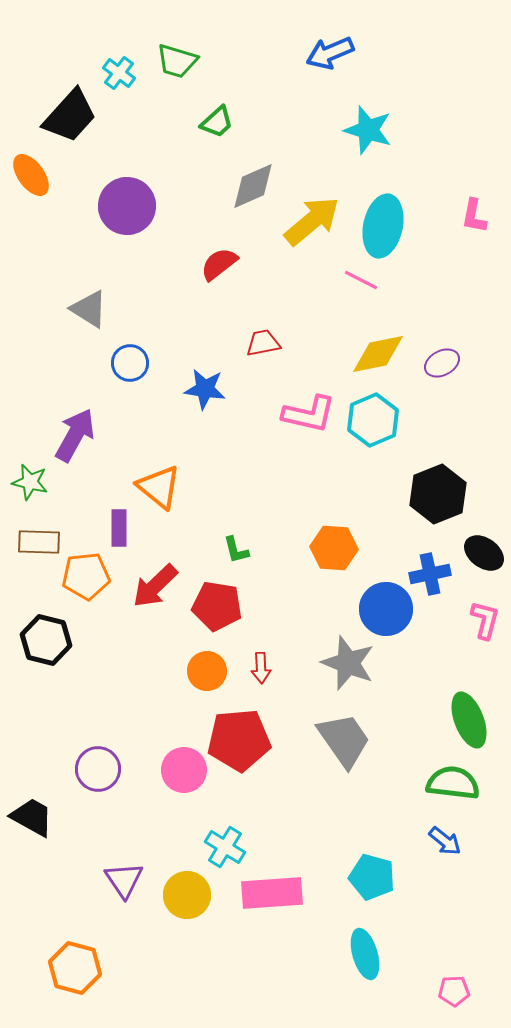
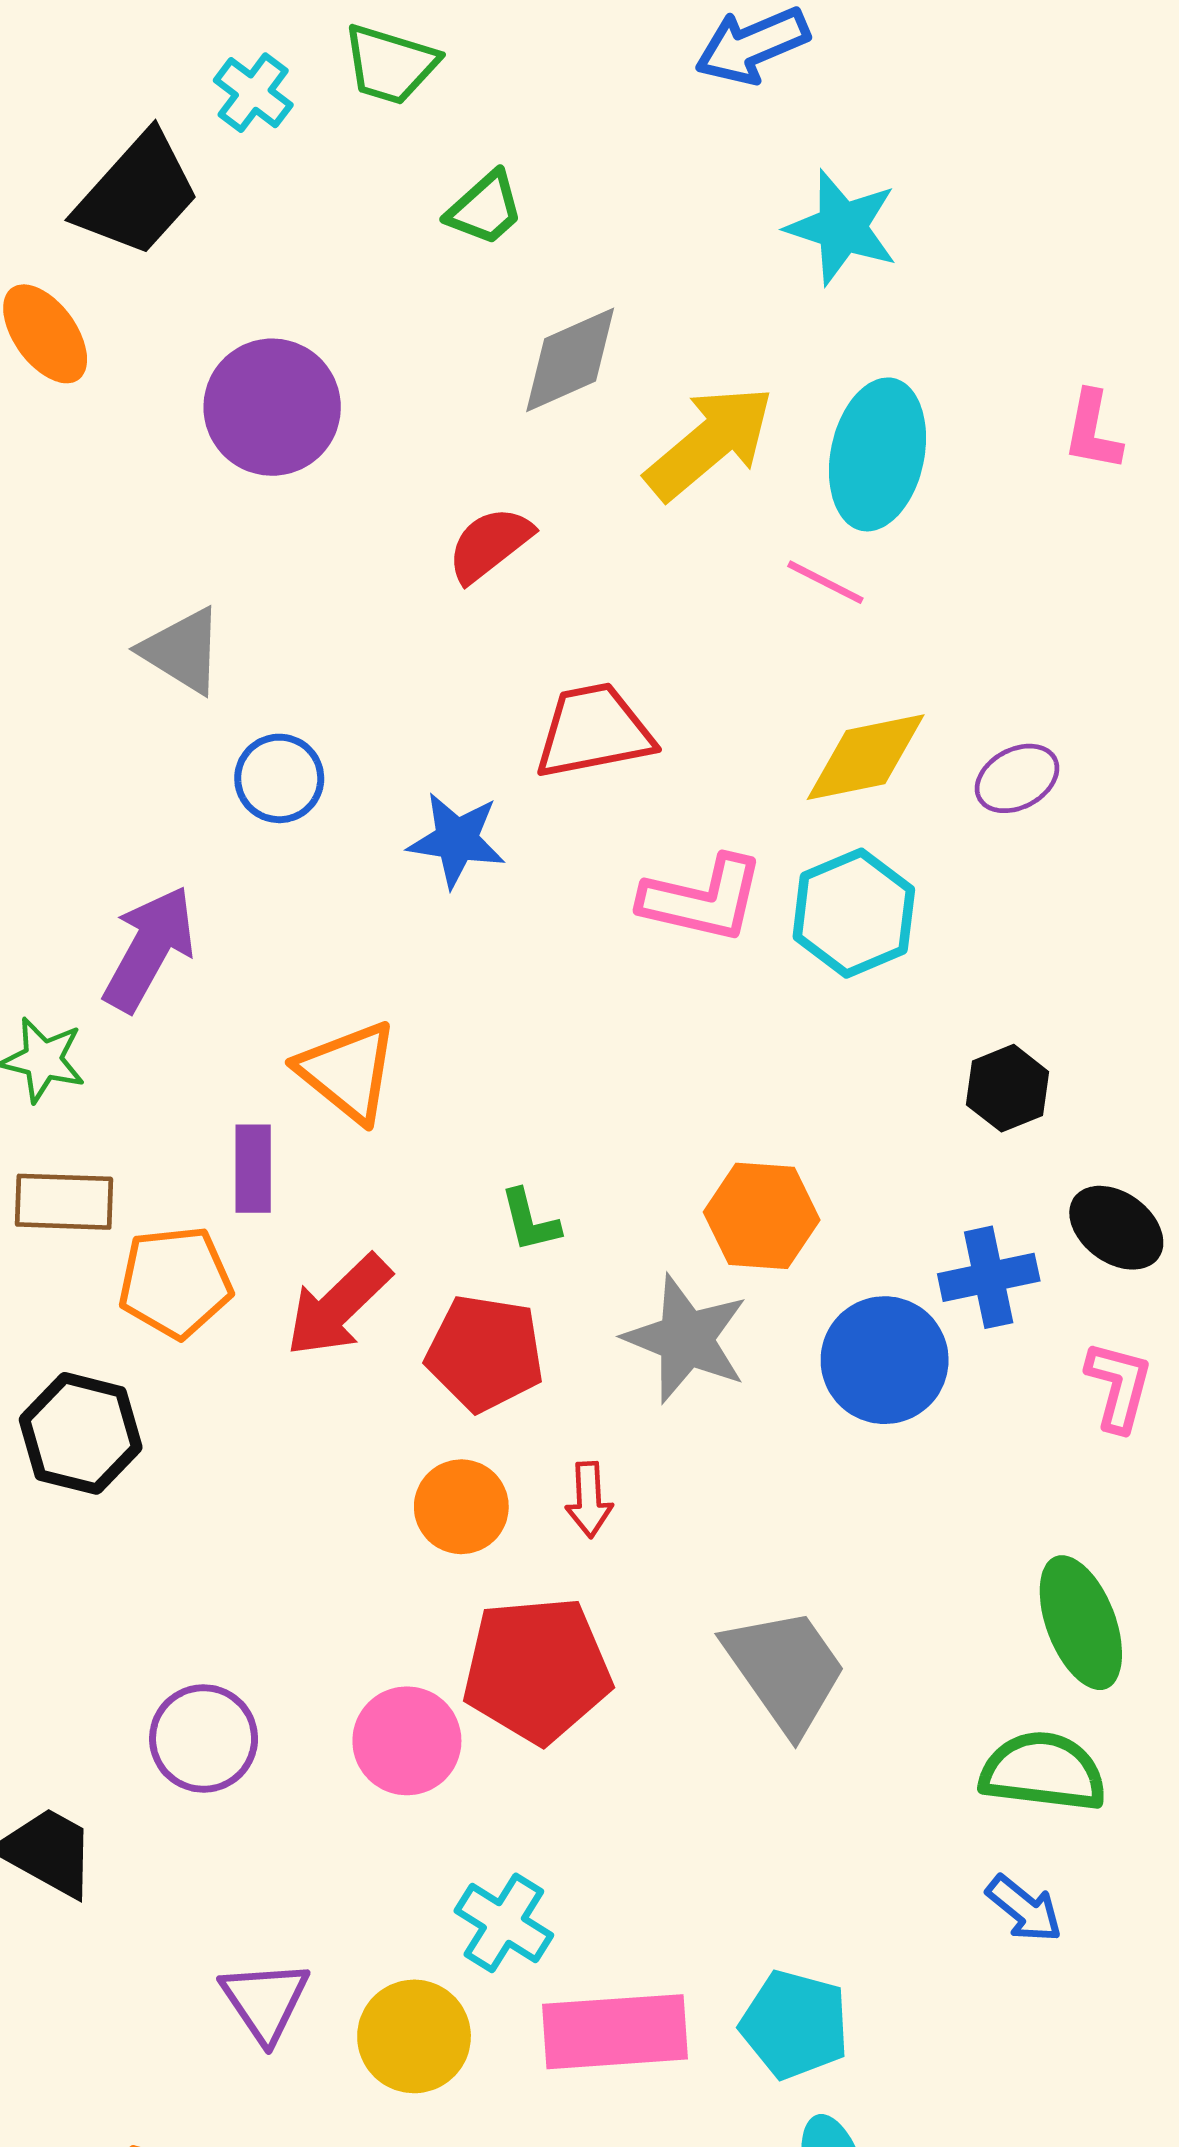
red trapezoid: (263, 343) -> (594, 731), size x1.5
black hexagon: (438, 494) -> (1008, 1088), size x0.6
gray star: (348, 663) -> (686, 1339), moved
cyan pentagon: (372, 877) -> (795, 2025), moved

